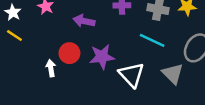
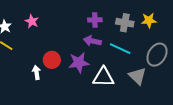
purple arrow: (84, 21) -> (92, 41), moved
white triangle: (132, 75) -> (103, 77), turned -45

